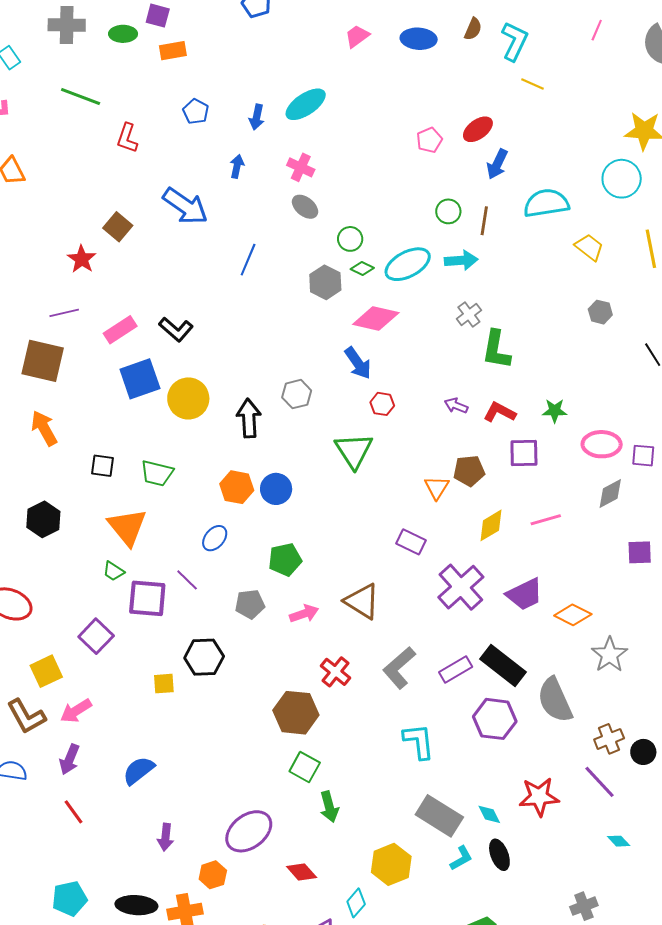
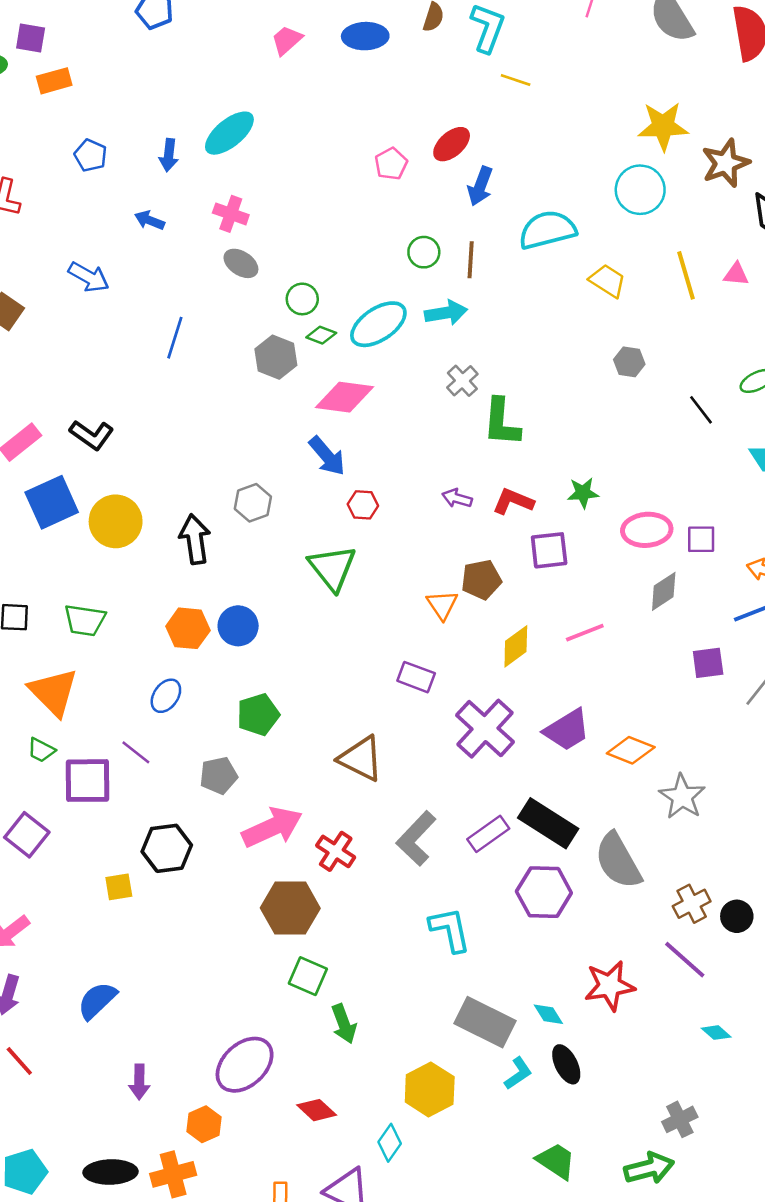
blue arrow: (237, 166) -> (150, 220), turned -75
blue arrow: (185, 206) -> (89, 277), size x0.7
pink arrow: (304, 614) -> (272, 827), moved, size x1.6

